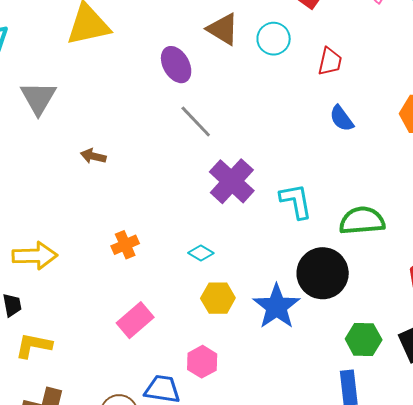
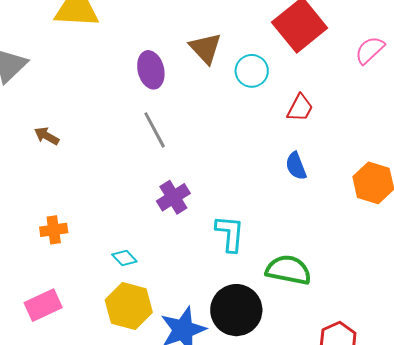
purple cross: (232, 181) -> (173, 197), size x0.7
yellow hexagon: (218, 298) -> (129, 306), size x1.4

